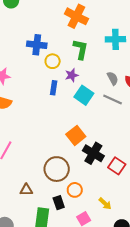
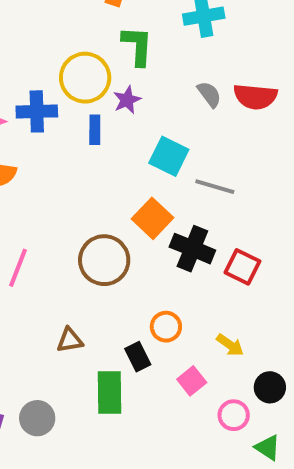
blue cross: (37, 45) -> (37, 111), moved
yellow circle: (53, 61) -> (85, 78), size x1.6
cyan square: (84, 95) -> (169, 156), moved
gray line: (113, 100) -> (215, 187), moved
brown circle: (57, 169) -> (104, 260), moved

